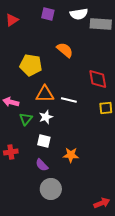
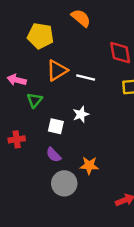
orange triangle: (45, 94) -> (57, 70), turned -30
white star: (46, 117) -> (81, 114), moved
orange star: (71, 155) -> (89, 166), moved

